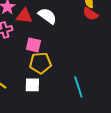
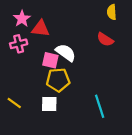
red semicircle: (90, 14) -> (105, 39), moved
white semicircle: (47, 16) -> (66, 53), moved

